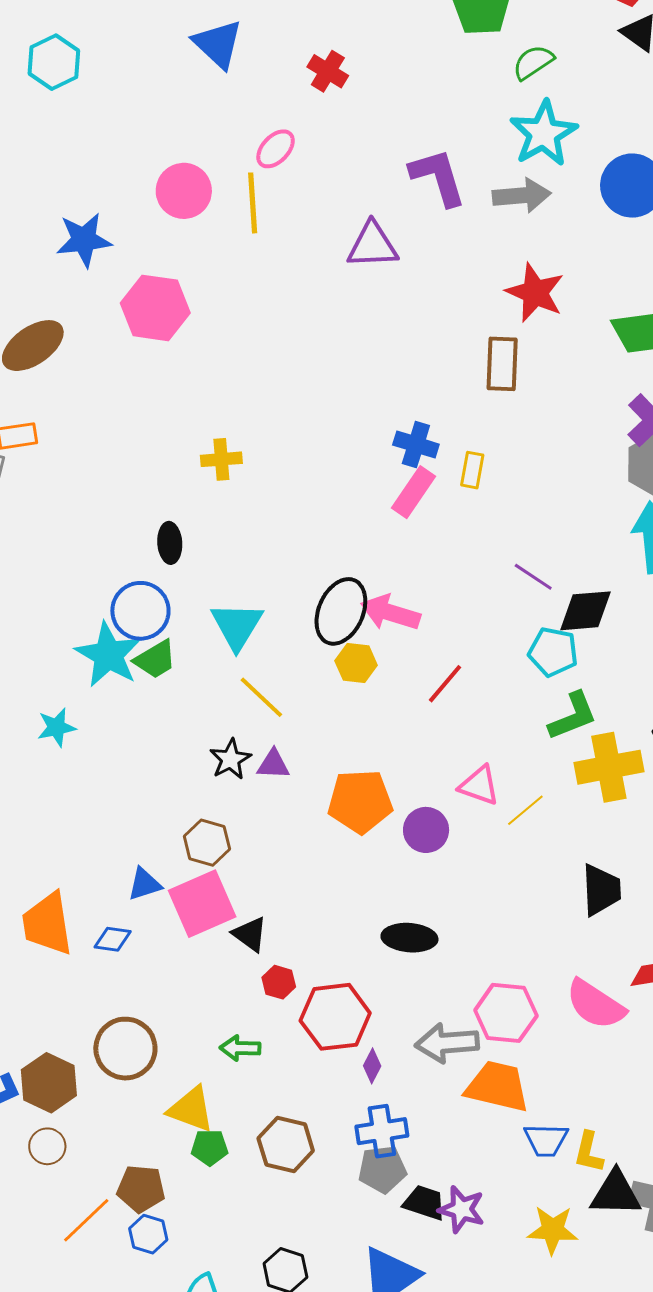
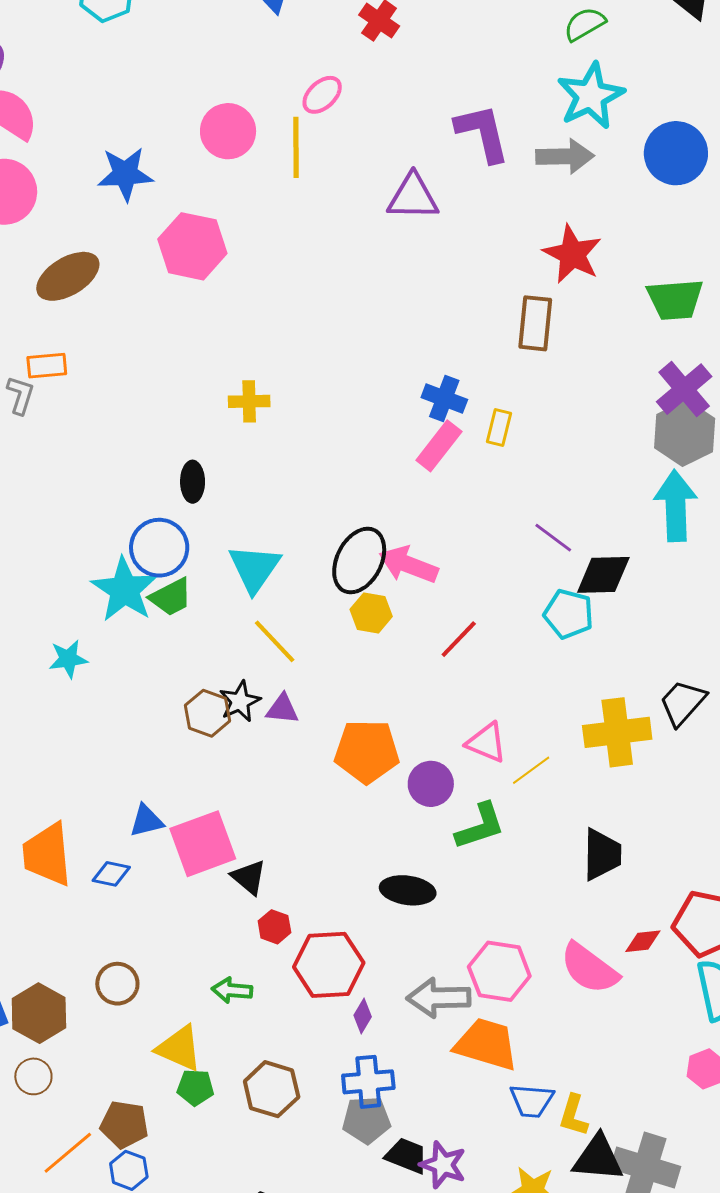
green L-shape: (573, 716) -> (480, 826), moved
brown hexagon: (207, 843) -> (207, 713), moved
brown circle: (125, 1049) -> (117, 984), size x0.7

